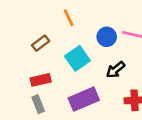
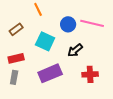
cyan square: (77, 58) -> (45, 41), turned -30
gray rectangle: (38, 104) -> (14, 77), turned 32

